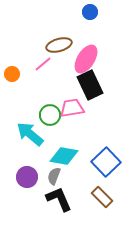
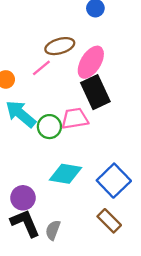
cyan arrow: (30, 134) -> (21, 114), moved
gray semicircle: (54, 176) -> (53, 230), moved
black L-shape: (59, 199) -> (25, 223), moved

